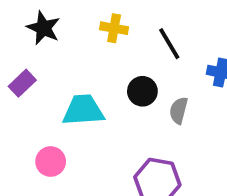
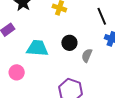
black line: (169, 44) -> (102, 16), moved

